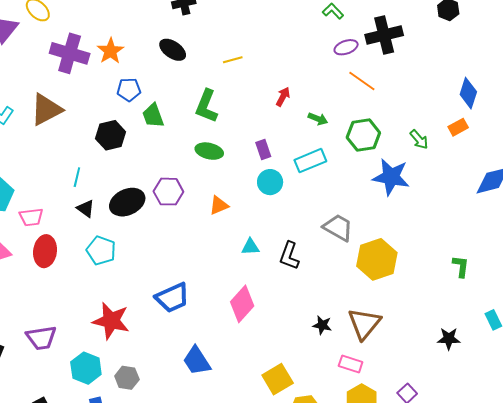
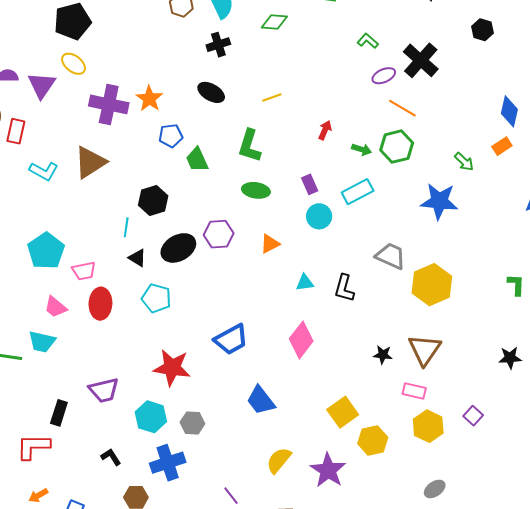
black cross: (384, 35) -> (421, 60), turned -30
black hexagon: (111, 135) -> (153, 200), moved
green hexagon: (363, 135) -> (397, 147), moved

